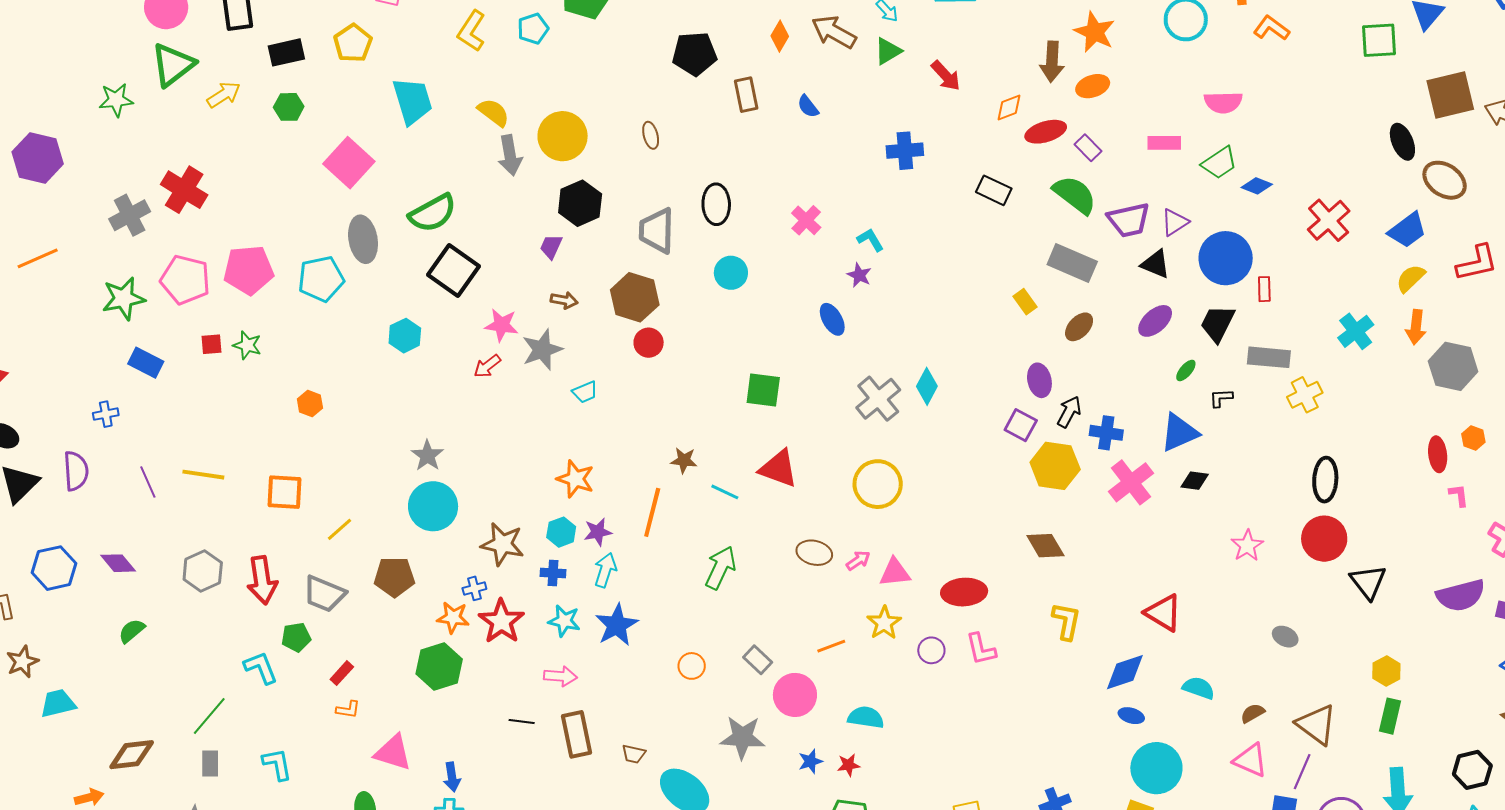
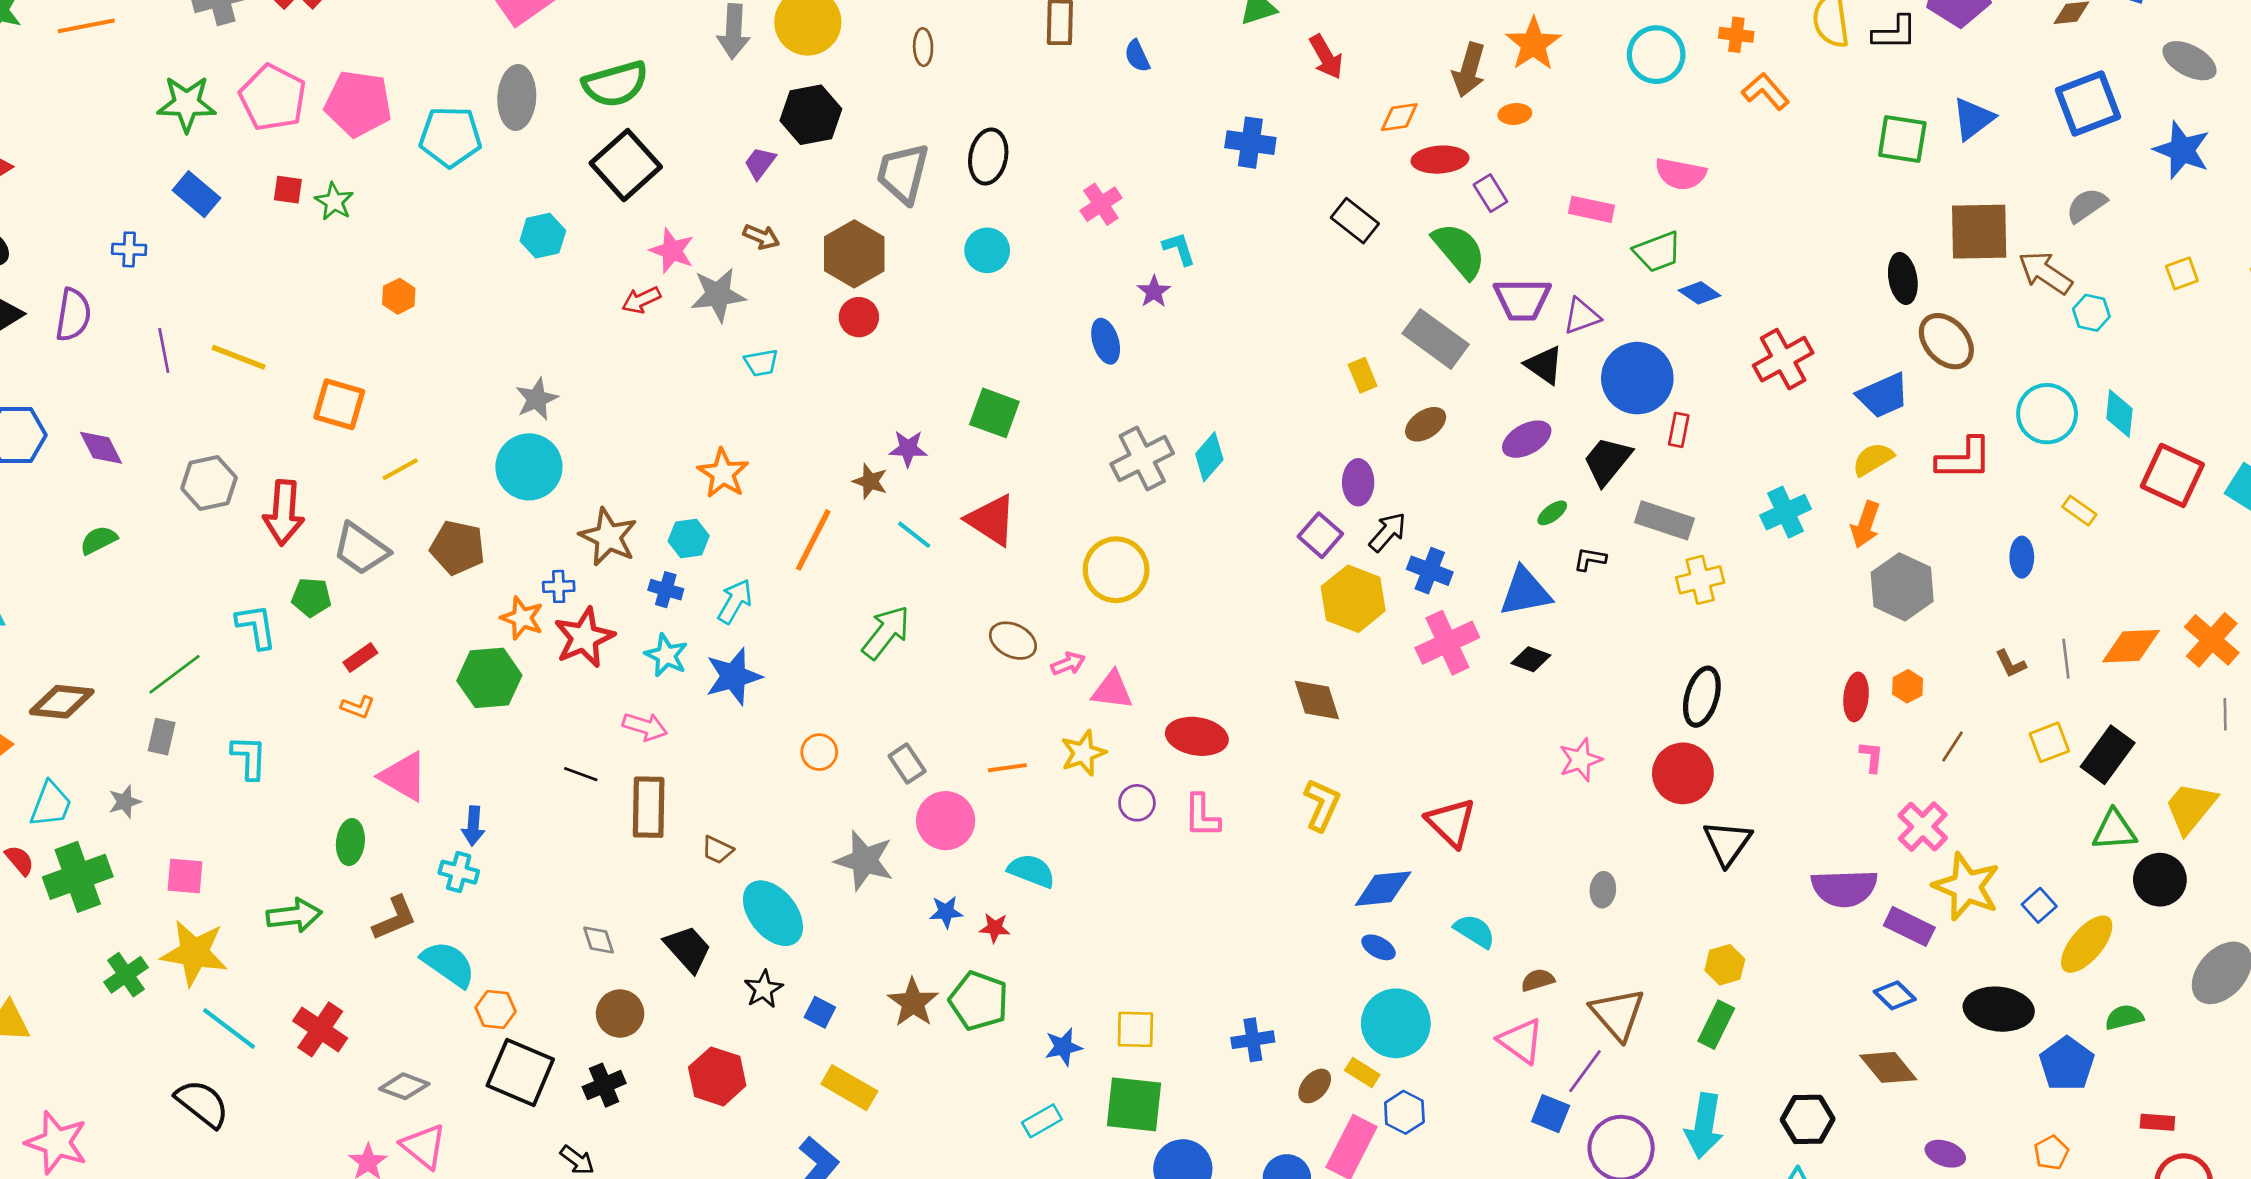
orange ellipse: (1093, 86) -> (1515, 114), size x0.7
purple star: (598, 532) -> (908, 449), moved
gray ellipse: (1285, 637) -> (1603, 890), turned 55

